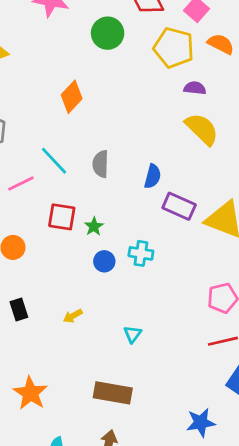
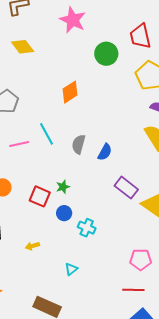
blue semicircle: (153, 176) -> (105, 152), moved
red square: (62, 217) -> (40, 196), moved
cyan cross: (141, 253) -> (87, 228), moved

